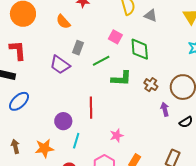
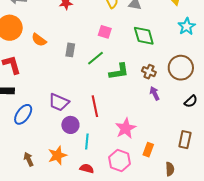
orange semicircle: (63, 22) -> (39, 40), moved
green diamond: (140, 49) -> (144, 36), moved
purple trapezoid: (60, 65) -> (59, 102), moved
purple arrow: (165, 109) -> (155, 93), moved
pink star: (117, 135) -> (126, 128), size x1.5

